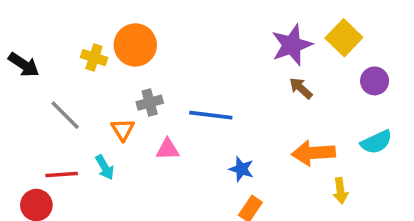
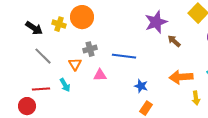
purple star: (292, 45) -> (156, 22), moved
black arrow: (24, 65) -> (34, 28), moved

